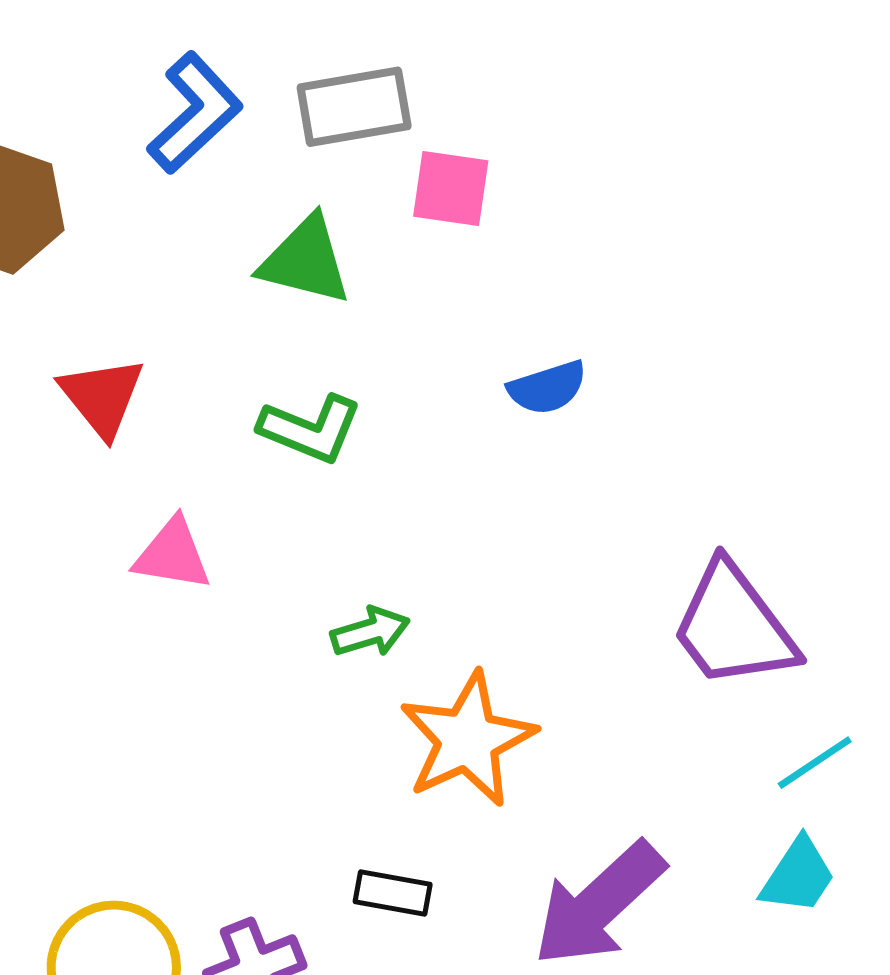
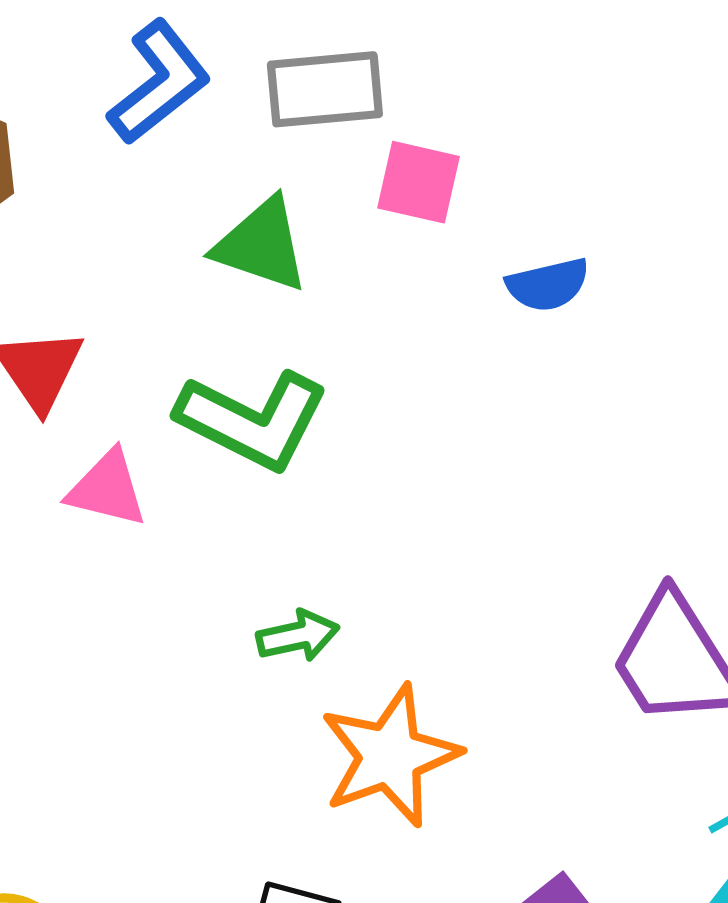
blue semicircle: (547, 388) -> (548, 285), moved
green L-shape: (310, 429) -> (253, 420), size x1.4
pink triangle: (172, 554) -> (107, 489), moved

